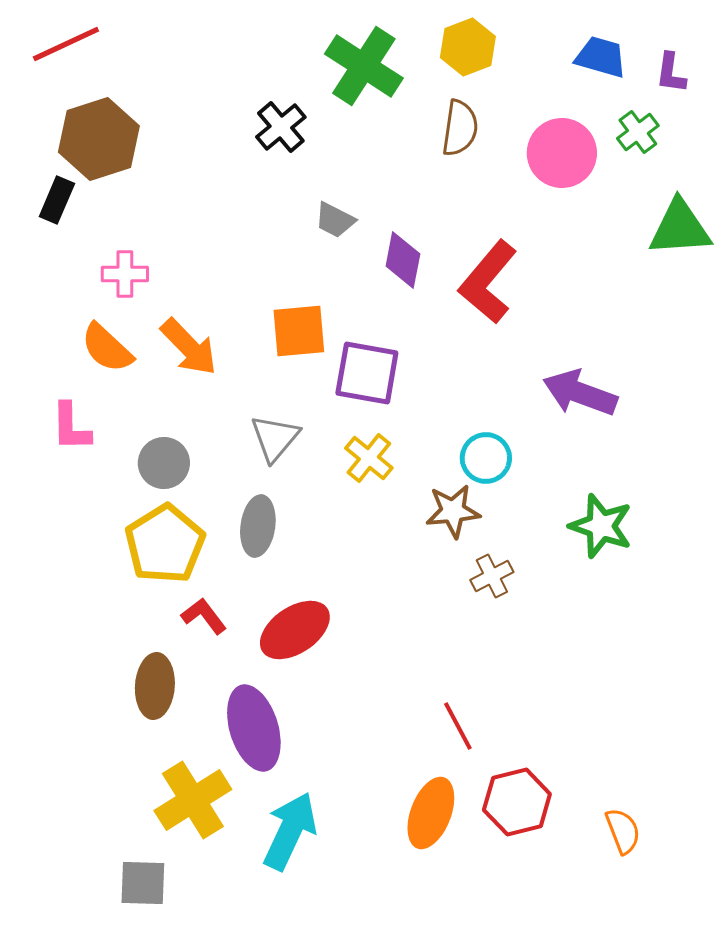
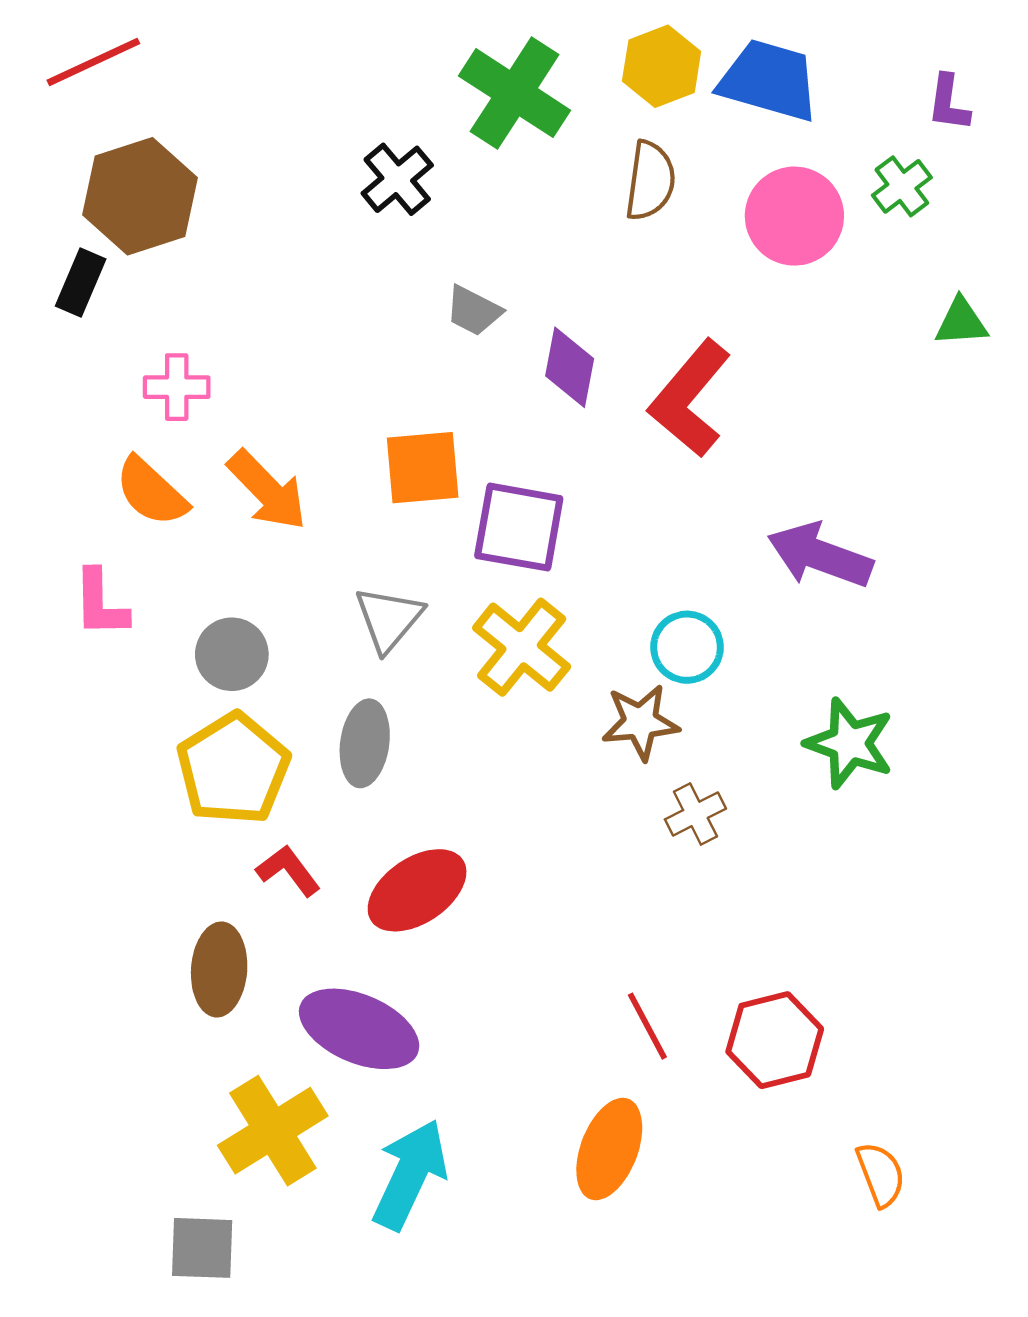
blue trapezoid: (601, 57) -> (769, 80), moved, size x1.4
green triangle: (680, 228) -> (961, 322), size x0.6
yellow cross: (369, 458) -> (522, 647), size x1.4
purple ellipse: (254, 728) -> (359, 1029), turned -50
red hexagon: (517, 802) -> (775, 1040), moved

